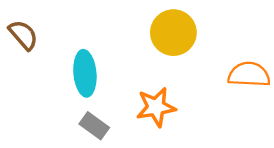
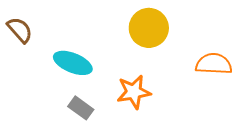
cyan ellipse: (85, 73) -> (73, 63), turned -63

